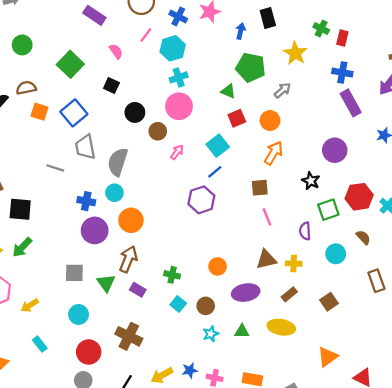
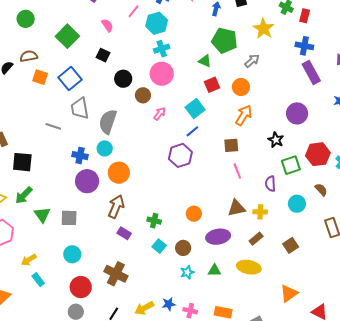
green triangle: (106, 283) -> (42, 215), moved
yellow arrow: (30, 305) -> (29, 260), moved

